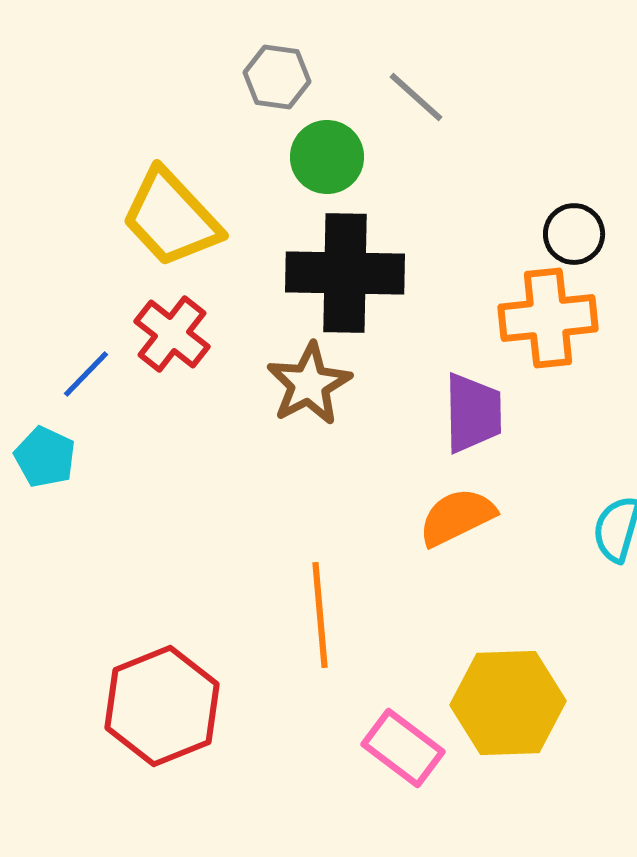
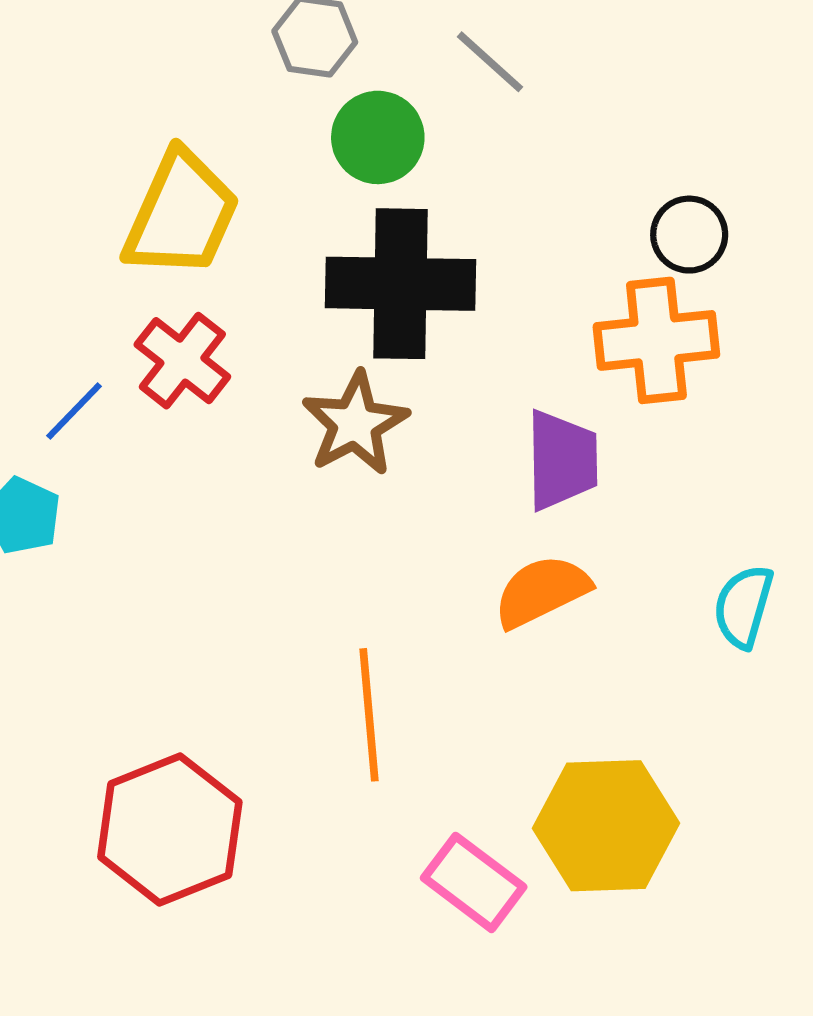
yellow trapezoid: (171, 218) -> (181, 214), turned -113

